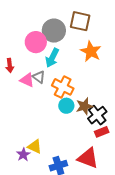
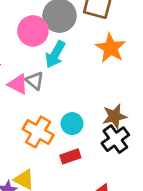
orange cross: (63, 87) -> (38, 132), moved
brown star: (84, 106) -> (115, 116), moved
red rectangle: (102, 132) -> (70, 156), moved

